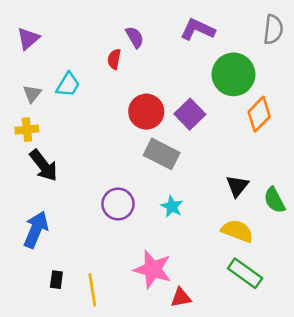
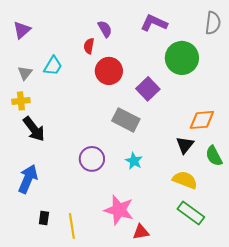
red circle: (146, 112) -> (109, 71), moved
orange diamond: (259, 114) -> (202, 120), moved, turned 40

